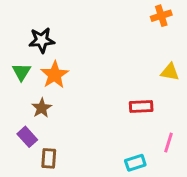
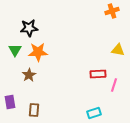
orange star: (55, 75) -> (38, 52), turned 30
purple rectangle: (27, 137) -> (10, 102), moved, turned 32
pink line: (168, 143) -> (114, 85), moved

